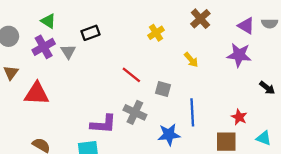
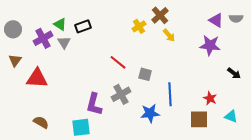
brown cross: (200, 19) -> (160, 15), moved
green triangle: (48, 21) -> (60, 24), moved
yellow arrow: (191, 60) -> (169, 35), moved
gray cross: (135, 112) -> (121, 94), turned 36
purple L-shape: (103, 124) -> (94, 104), turned 100

